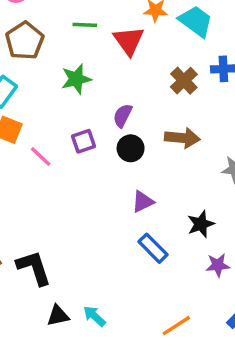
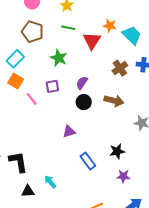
brown pentagon: (25, 41) -> (33, 32), turned -30
green star: (76, 79) -> (59, 58), turned 30
purple square: (83, 141) -> (52, 86), moved
purple triangle: (143, 202) -> (69, 132), moved
cyan arrow: (94, 316) -> (50, 182), moved

